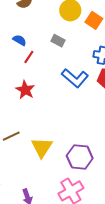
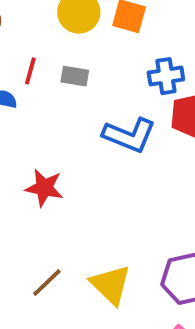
red line: (29, 57) -> (30, 71), moved

